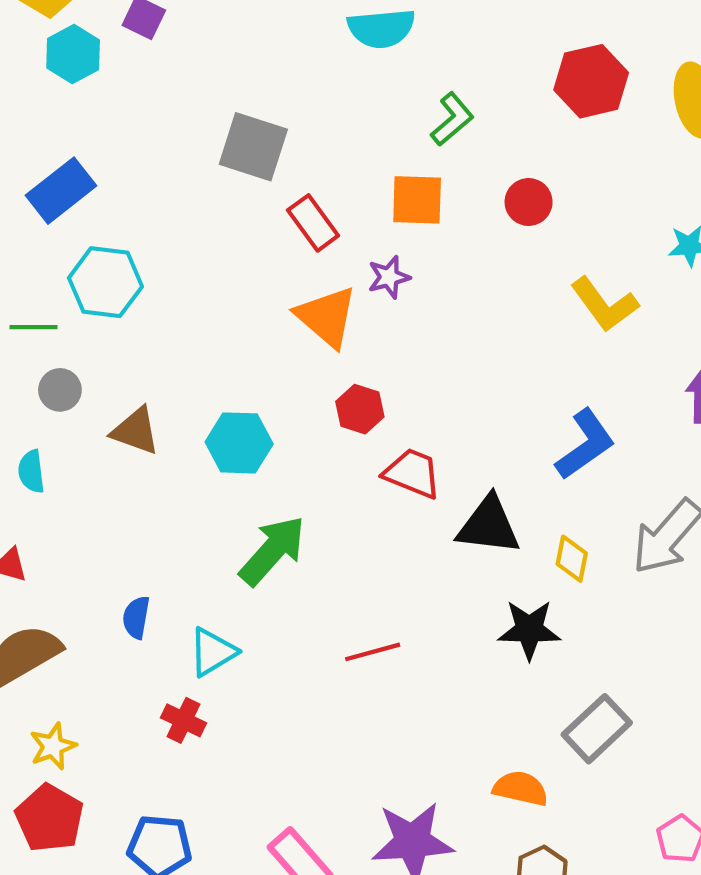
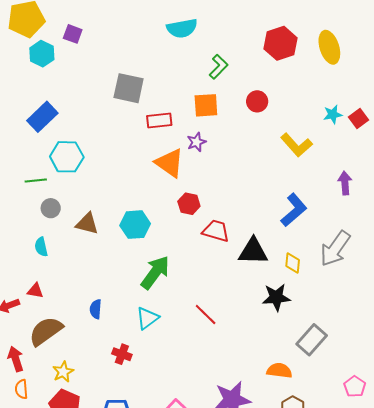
red rectangle: (313, 223) -> (159, 120), turned -55
cyan triangle: (213, 652) -> (147, 318), moved
red line: (373, 652) -> (206, 314), turned 65

